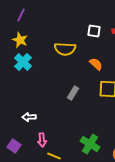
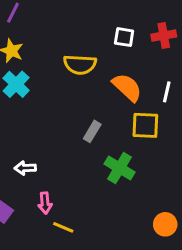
orange semicircle: (96, 64) -> (127, 87), size x1.5
green cross: (90, 144) -> (120, 168), moved

